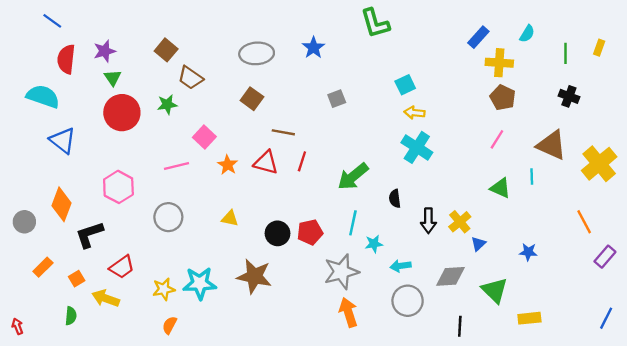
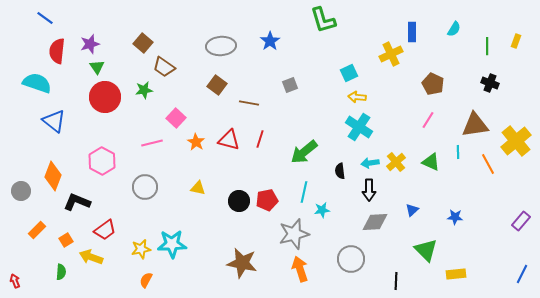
blue rectangle: (478, 37) -> (412, 32), turned -42
yellow cross: (499, 63) -> (391, 54), moved, turned -30
brown line: (283, 132) -> (249, 103), moved
brown triangle: (552, 145) -> (475, 125), turned -32
yellow cross: (460, 222) -> (396, 162), moved
orange line: (584, 222) -> (488, 164), moved
black L-shape: (89, 235) -> (77, 202), turned 40
cyan arrow: (401, 266) -> (370, 163), moved
brown star: (254, 276) -> (242, 263), moved
gray diamond: (451, 276) -> (375, 222), moved

